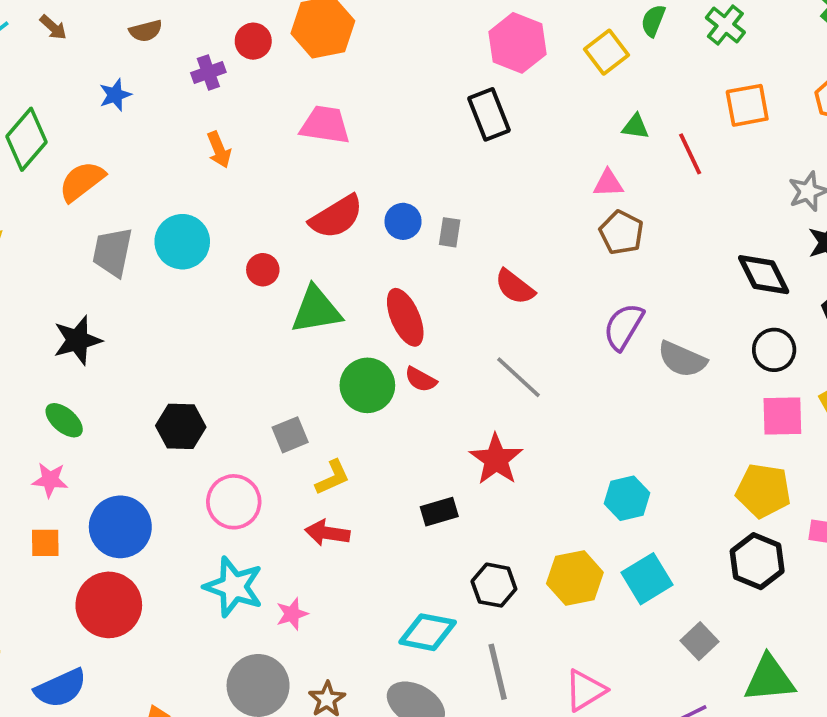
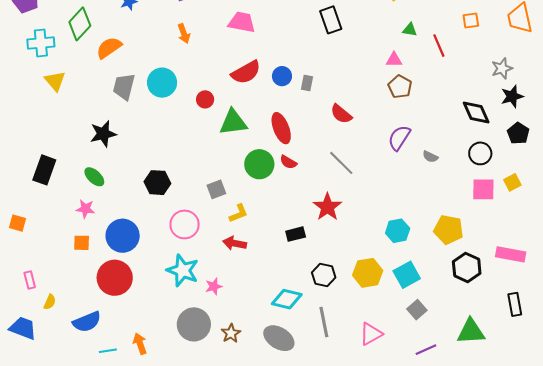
orange square: (747, 105) -> (471, 20), size x0.7
gray semicircle: (682, 359) -> (430, 157), size x0.6
yellow pentagon: (763, 491) -> (449, 230), moved
gray square: (699, 641) -> (417, 310), moved

